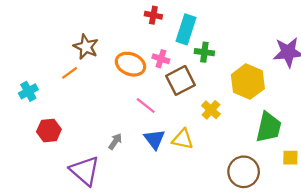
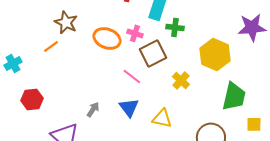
pink line: (146, 105) -> (132, 76), moved
yellow triangle: (183, 139) -> (162, 118), moved

